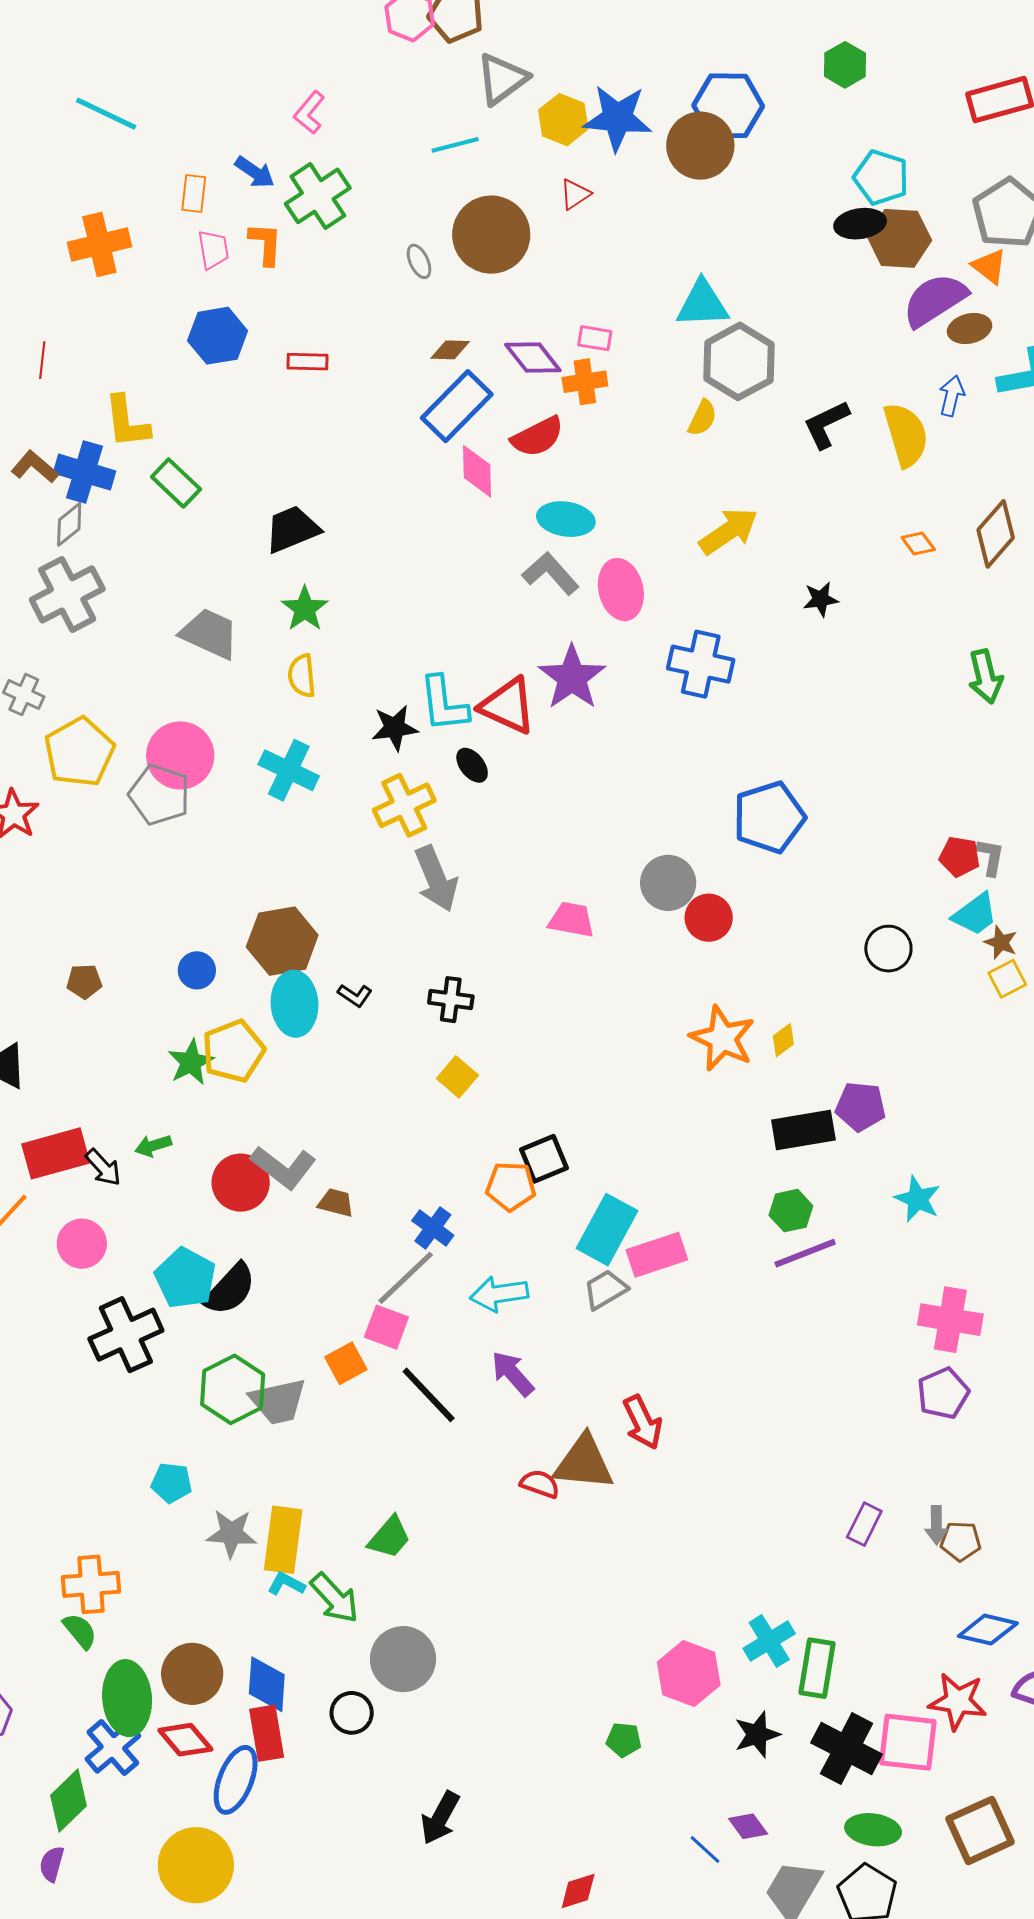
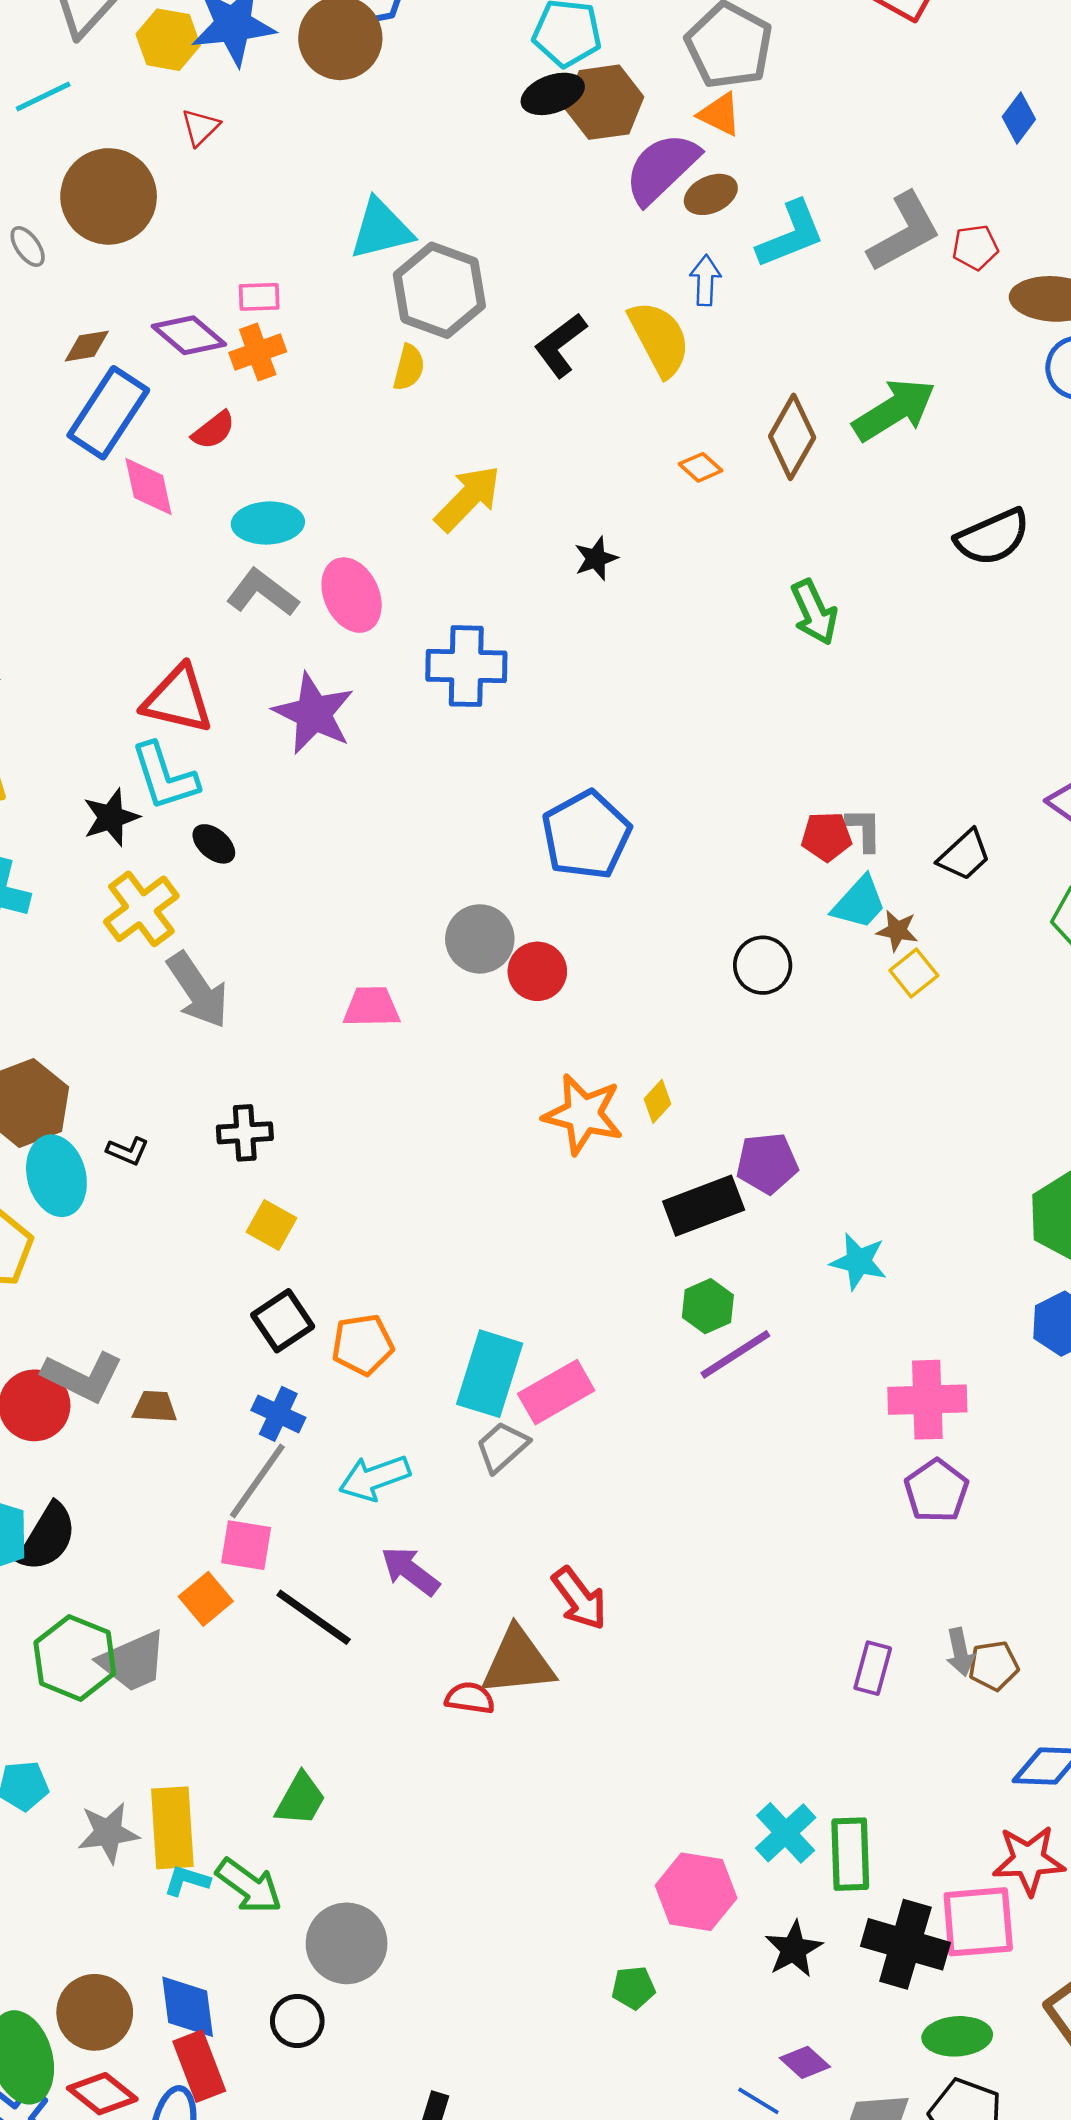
red semicircle: (537, 437) -> (214, 430), size x0.7
red triangle: (508, 706) -> (178, 699), moved
black square: (544, 1159) -> (283, 1321), moved

